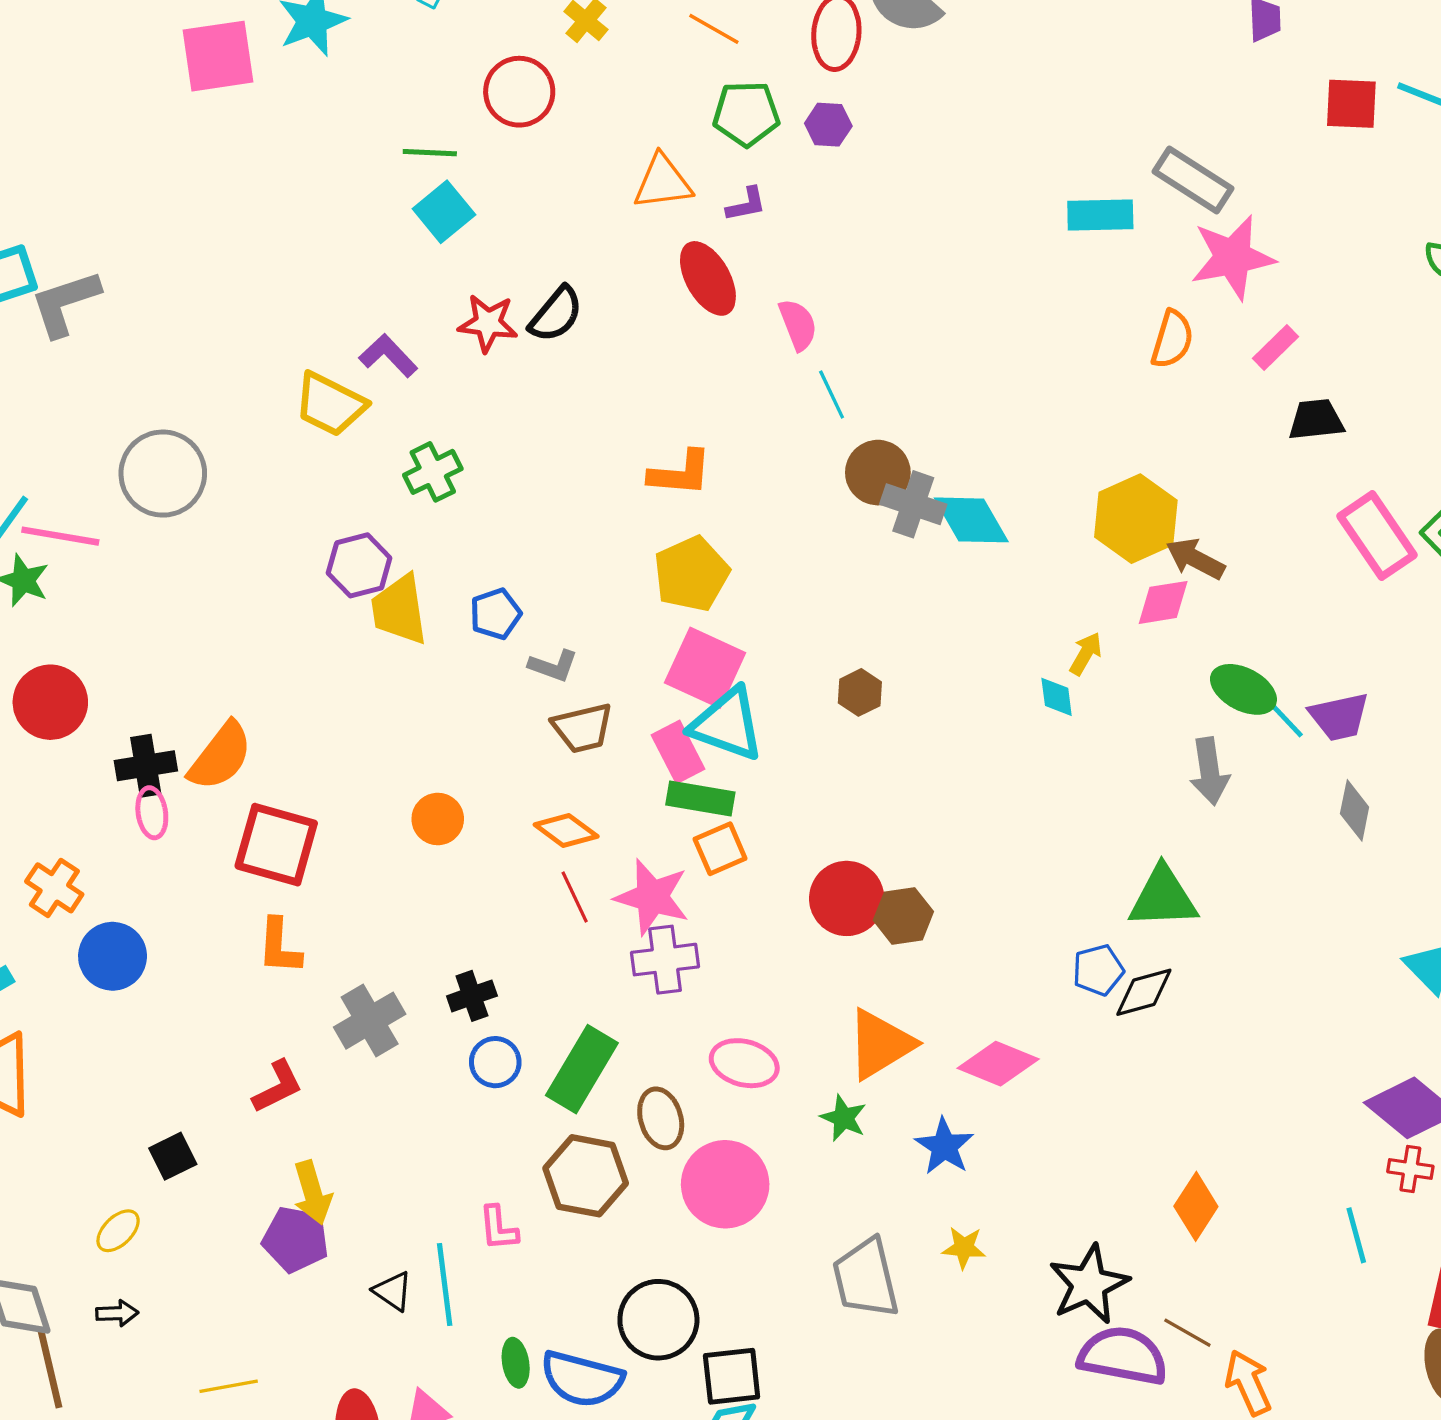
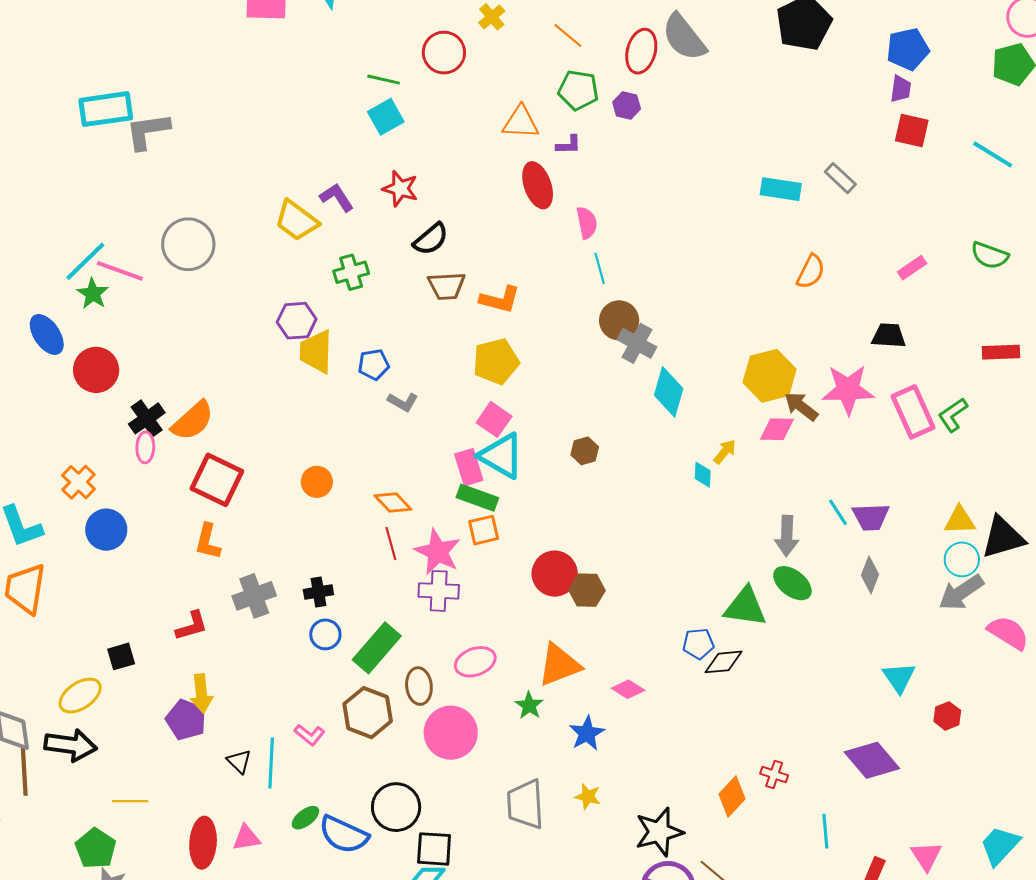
red square: (1351, 104) -> (912, 130), moved
gray rectangle: (1193, 180) -> (840, 178), size x0.7
pink star: (1233, 257) -> (848, 390), moved
black semicircle: (556, 314) -> (431, 239), moved
pink rectangle: (1275, 347) -> (912, 268), moved
cyan diamond: (971, 520) -> (669, 392), moved, turned 36
pink square: (705, 668) -> (494, 419), size x0.7
green ellipse: (1243, 689) -> (792, 583), moved
brown trapezoid: (583, 728) -> (447, 286), moved
black cross: (146, 766) -> (147, 418), turned -36
pink ellipse: (744, 1063) -> (475, 662), turned -45
pink diamond: (998, 1064) -> (628, 689), size x0.7
red cross: (1410, 1169) -> (774, 775), moved
pink L-shape: (498, 1228) -> (309, 735), turned -56
yellow ellipse: (118, 1231) -> (80, 696), size x1.5
black arrow: (117, 1313) -> (71, 745), size x2.0
green ellipse: (516, 1363) -> (305, 818), turned 52

